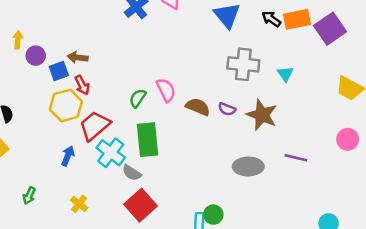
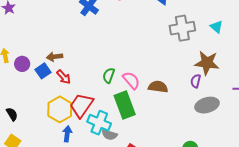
pink semicircle: (166, 90) -> (131, 80), moved
yellow hexagon: (66, 106) -> (60, 109), moved
brown semicircle: (198, 107) -> (158, 87), moved
purple semicircle: (227, 109) -> (196, 81), moved, turned 96
gray semicircle: (132, 173) -> (109, 135), moved

